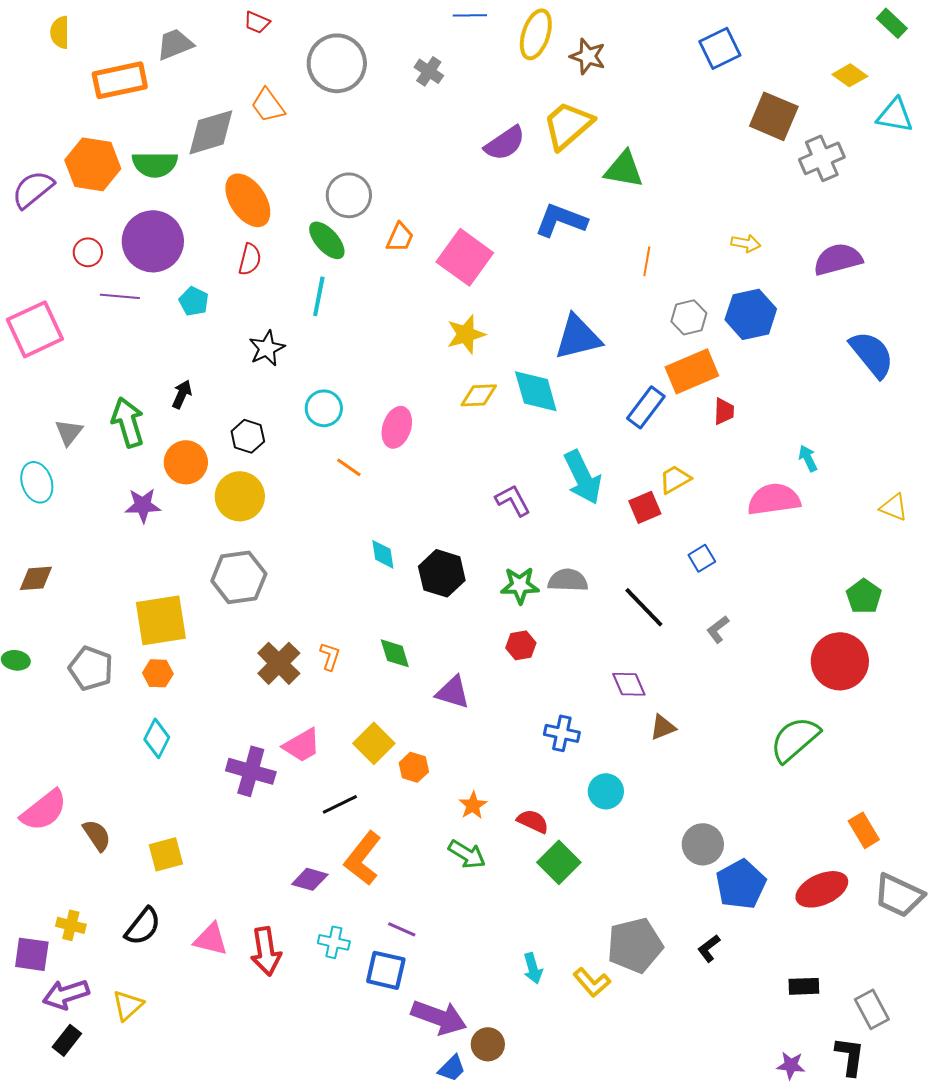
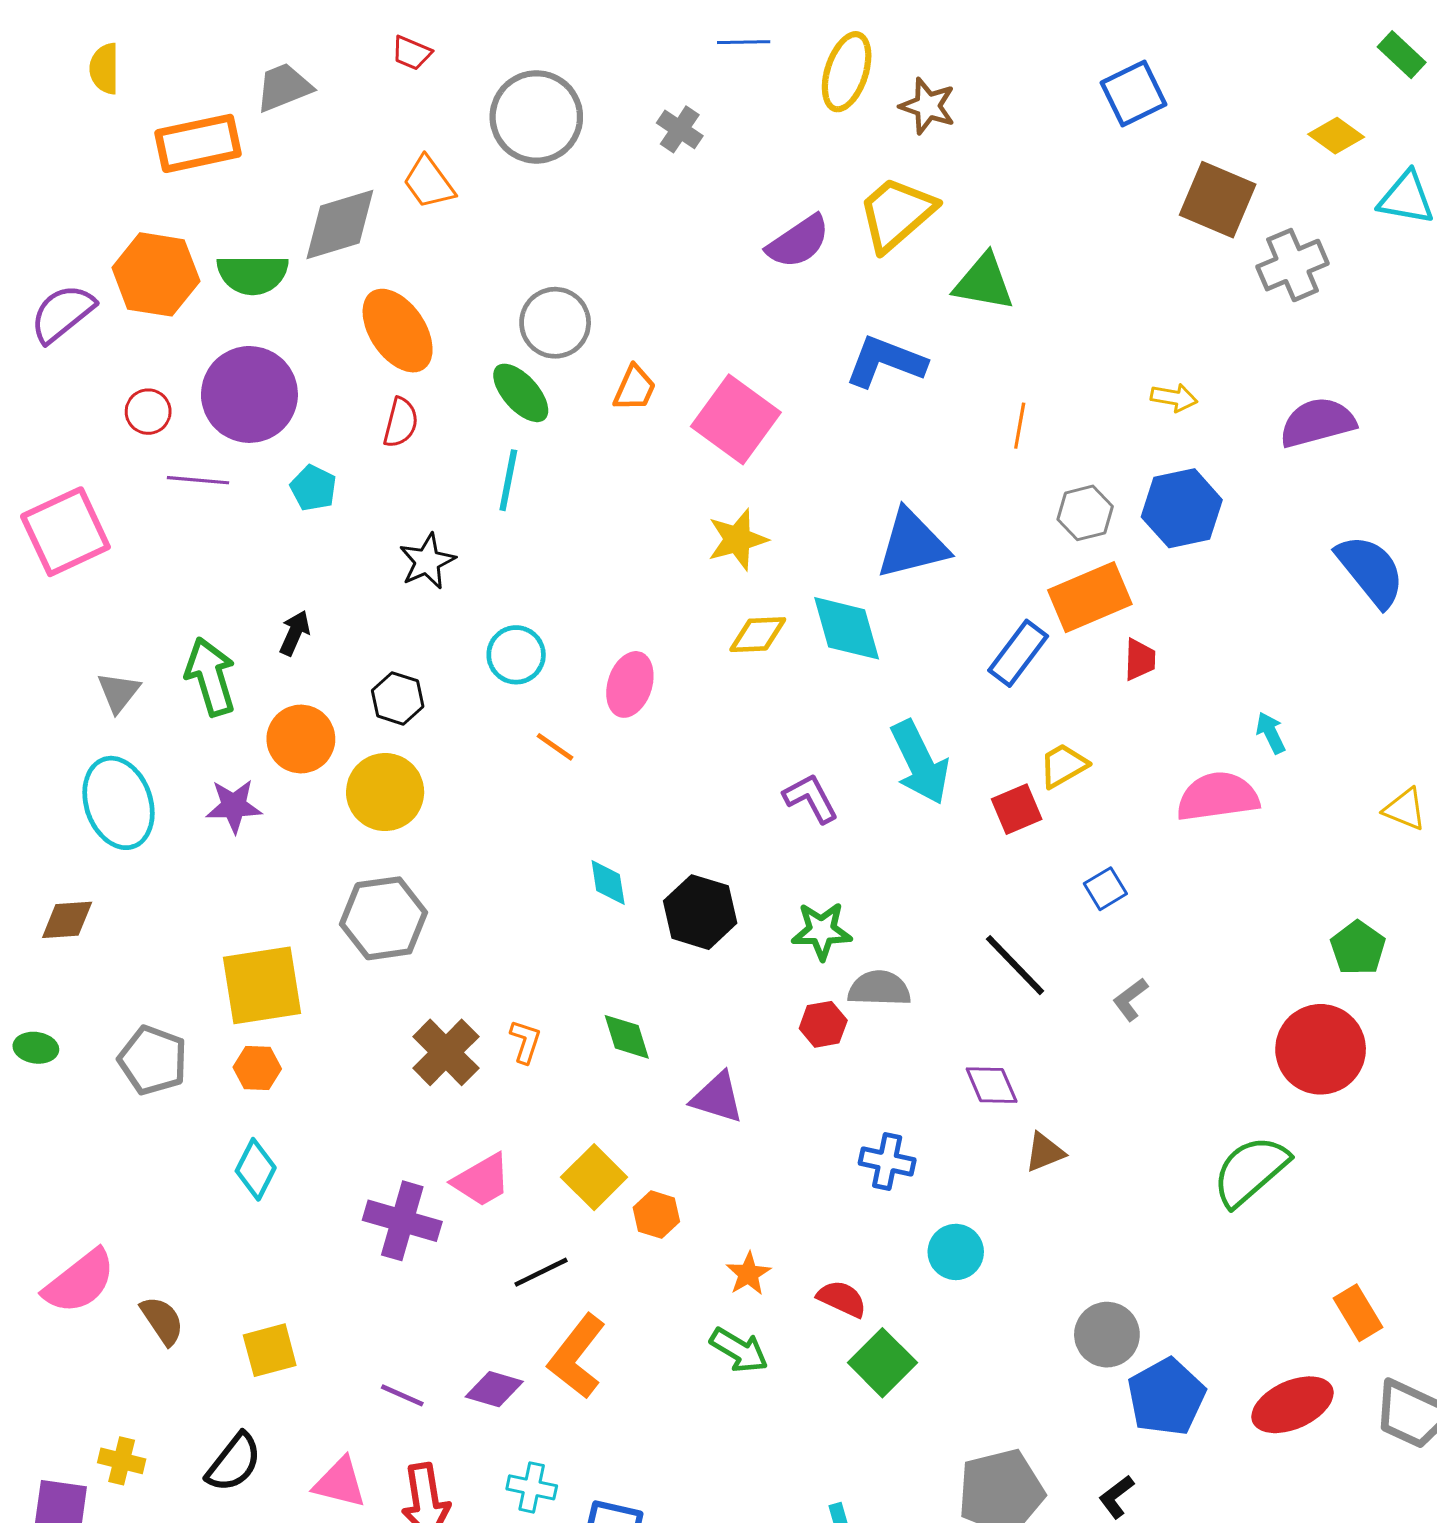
cyan ellipse: (37, 482) -> (118, 803), moved, size x1.4
gray semicircle: (568, 580) -> (879, 988), moved
purple line: (402, 929) -> (402, 1395), moved

